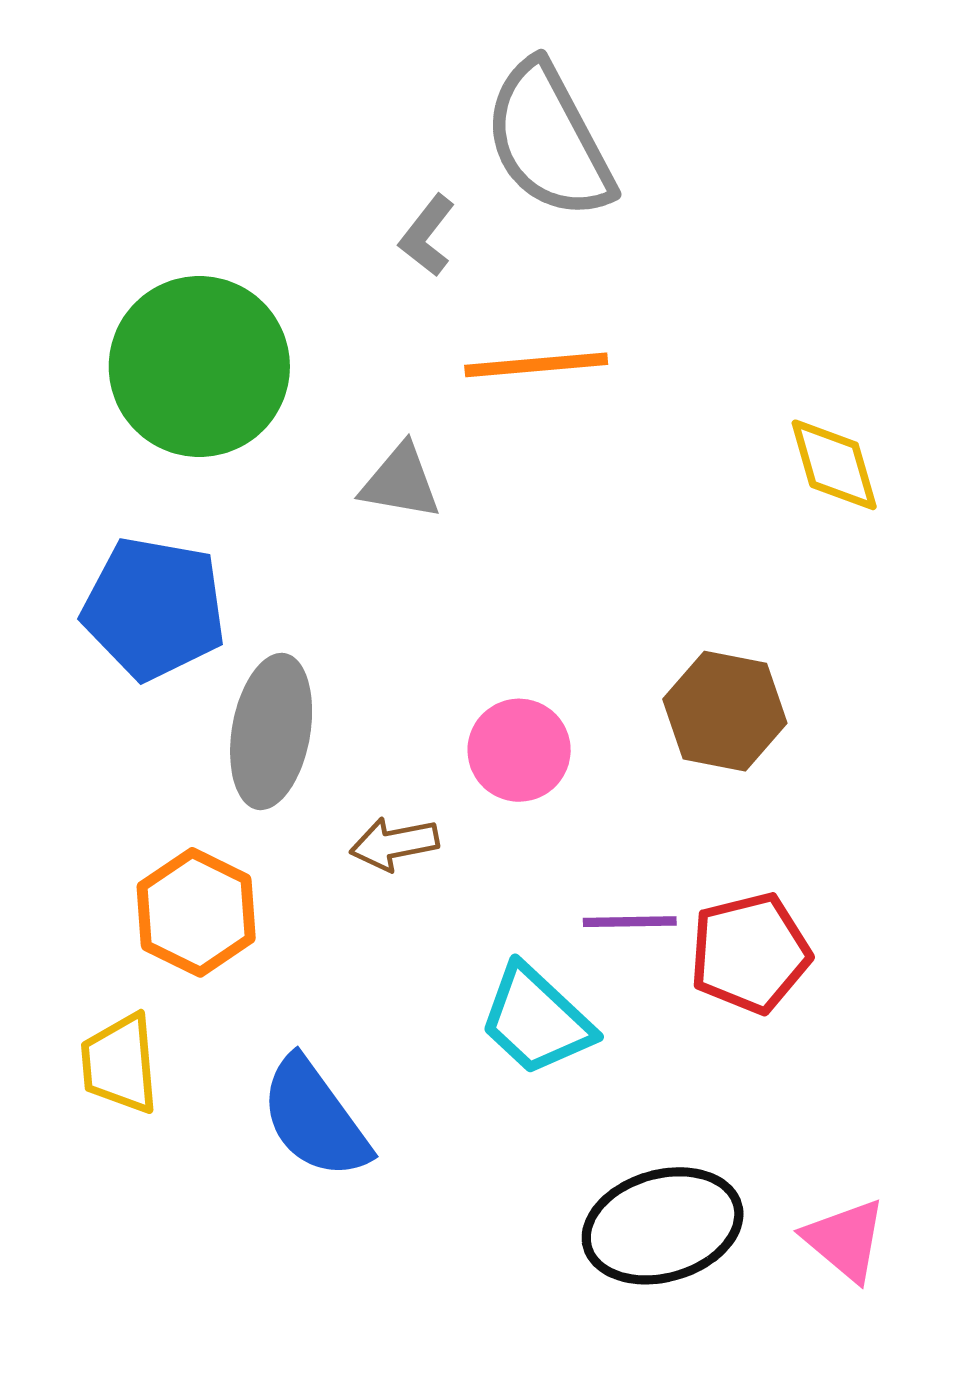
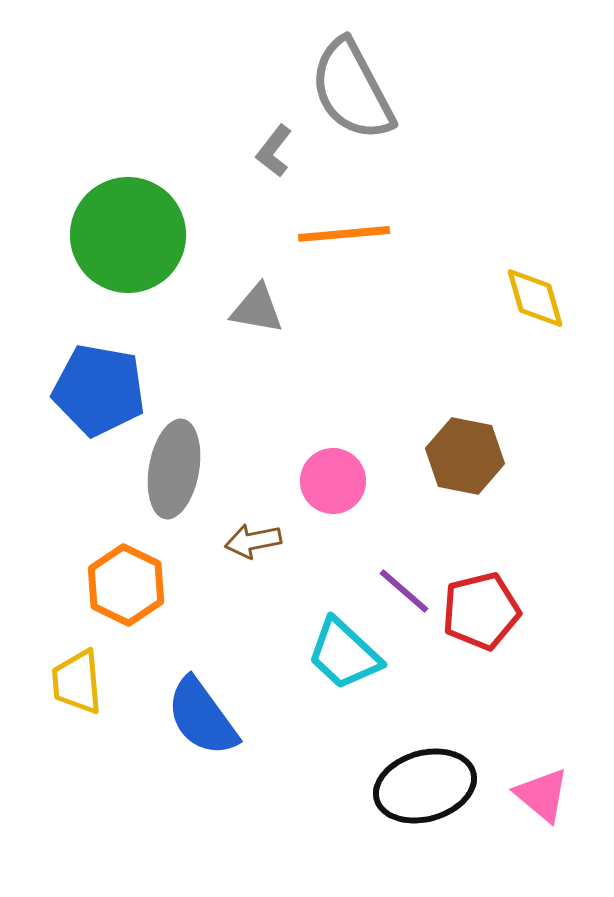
purple line: (630, 922) -> (404, 591), turned 42

